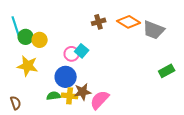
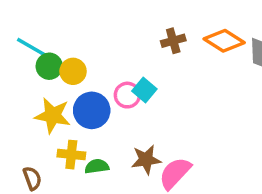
cyan line: (16, 26) -> (32, 48), turned -42
blue circle: (66, 77) -> (92, 110), moved
yellow cross: (70, 96) -> (71, 155), moved

